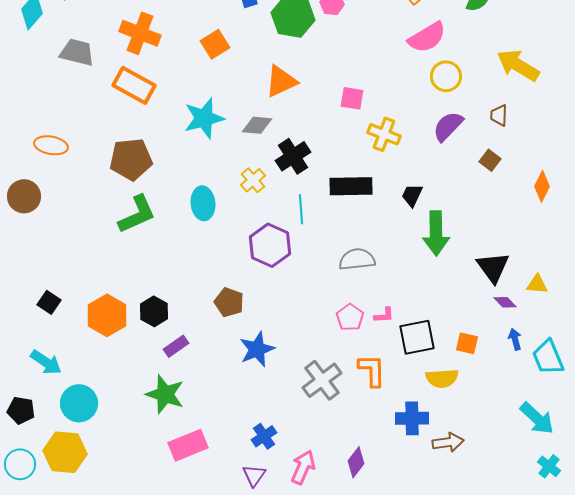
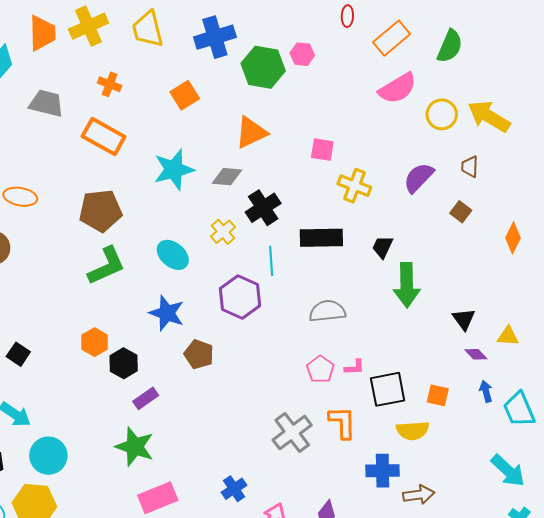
orange cross: (140, 33) -> (110, 84), size x0.6
yellow circle: (446, 76) -> (442, 114), moved
cyan ellipse: (203, 203) -> (173, 255), turned -44
black triangle: (493, 267) -> (464, 319), size x0.7
orange hexagon: (107, 315) -> (95, 342), moved, size x0.7
blue star: (257, 349) -> (167, 313), moved, turned -30

